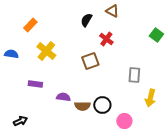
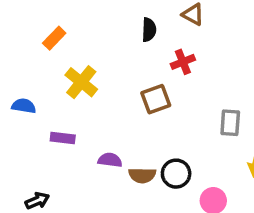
black semicircle: (86, 20) -> (149, 30), turned 152
red cross: (106, 39) -> (183, 62), turned 32
blue semicircle: (11, 54) -> (24, 106), moved

